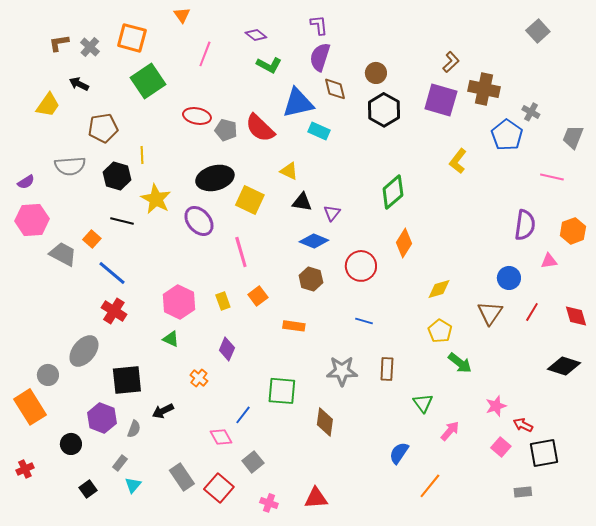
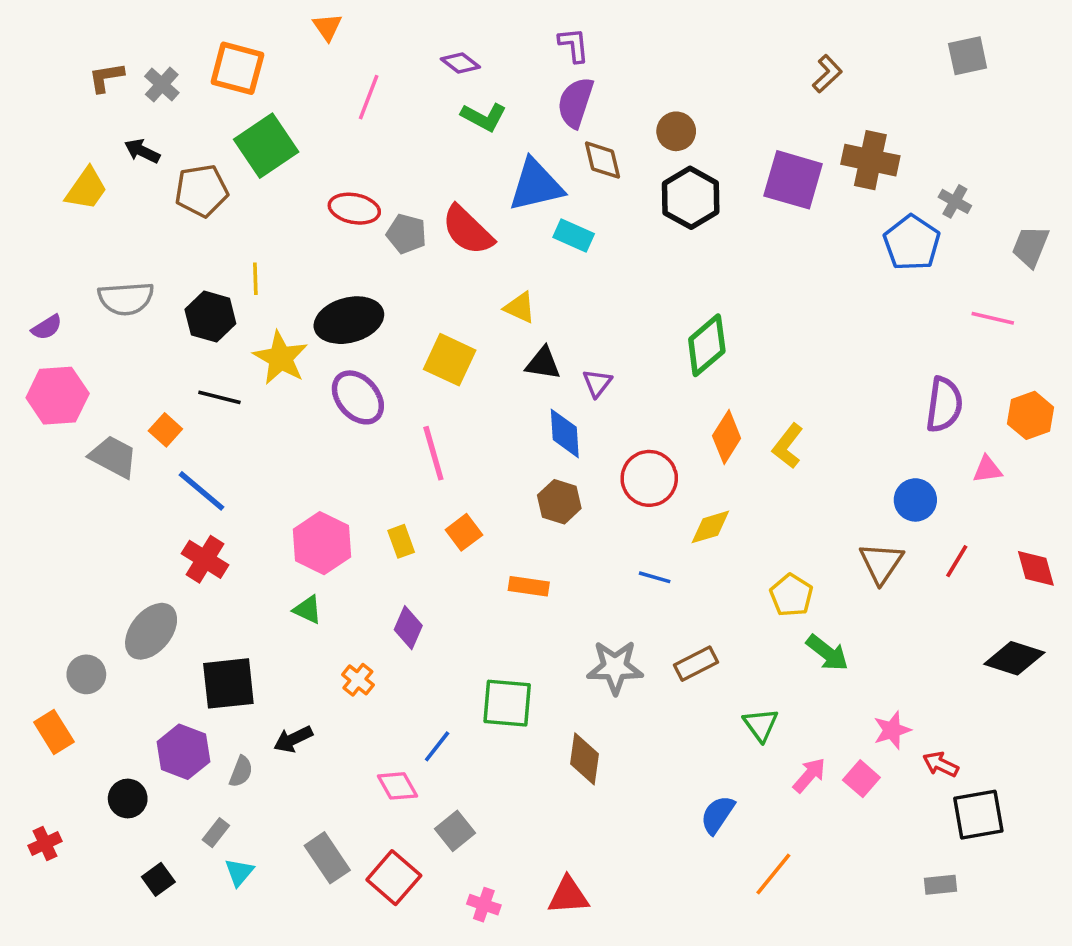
gray square: (538, 31) -> (968, 56), turned 30
brown L-shape: (451, 62) -> (827, 74), moved
brown pentagon: (103, 128) -> (201, 191), moved
yellow L-shape: (458, 161) -> (788, 446), moved
black ellipse: (215, 178) -> (349, 320), moved
blue diamond: (314, 241) -> (565, 433), turned 64
yellow diamond: (439, 289) -> (710, 527), moved
brown rectangle: (387, 369) -> (696, 664), turned 60
orange rectangle: (30, 407) -> (54, 732), size x0.7
pink square: (501, 447) -> (861, 779), moved

